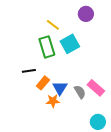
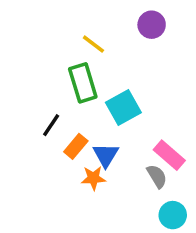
cyan square: (70, 44) -> (123, 108), moved
black line: (29, 71) -> (51, 125), turned -48
gray semicircle: (80, 92) -> (157, 176), moved

